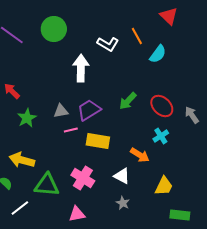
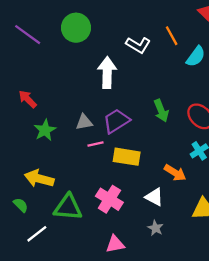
green arrow: (128, 101) -> (161, 111), turned -66
pink triangle: (77, 214) -> (115, 244), moved

